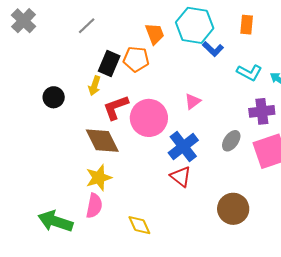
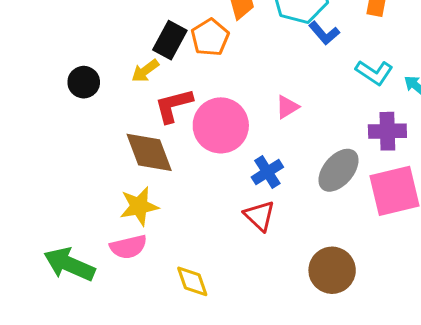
orange pentagon: (136, 59) -> (210, 37), turned 30
yellow arrow: (94, 86) -> (145, 71), turned 30
gray ellipse: (231, 141) -> (338, 170), size x1.4
blue cross: (183, 146) -> (267, 172), size x0.7
pink semicircle: (94, 206) -> (128, 247), turned 60

